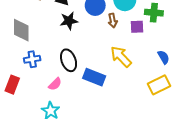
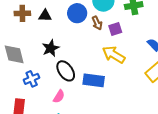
black star: (69, 21) -> (51, 48), moved
purple square: (137, 27) -> (115, 29), moved

